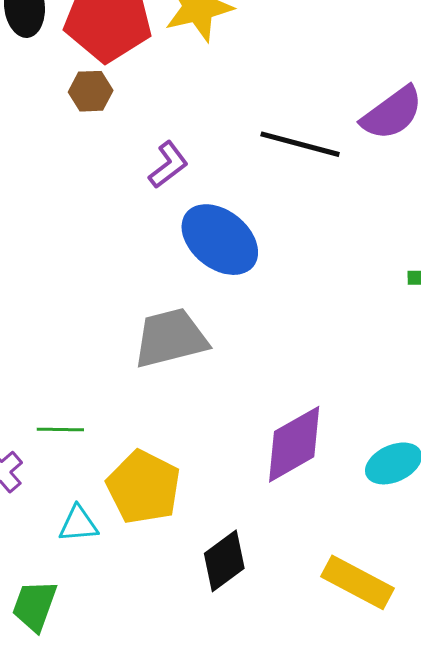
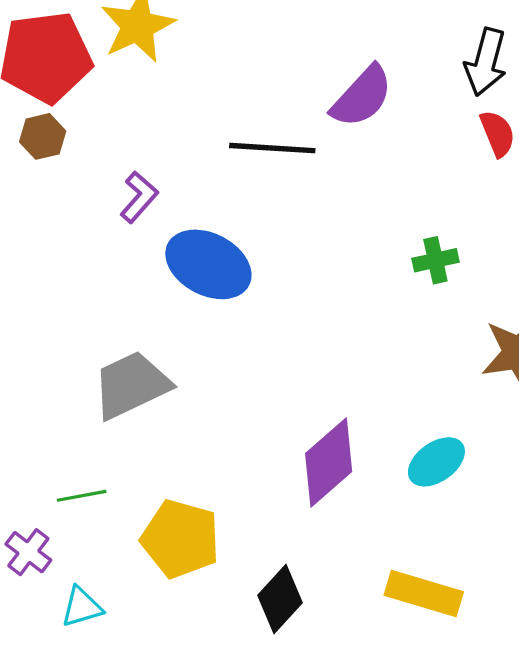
gray trapezoid: (171, 338) -> (131, 385), moved
cyan triangle: (78, 524) -> (82, 607), moved

